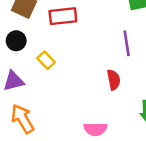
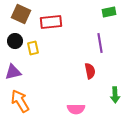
yellow rectangle: (46, 60) -> (33, 48), moved, turned 32

